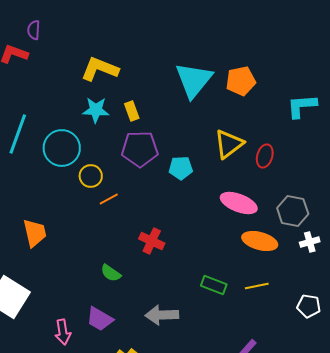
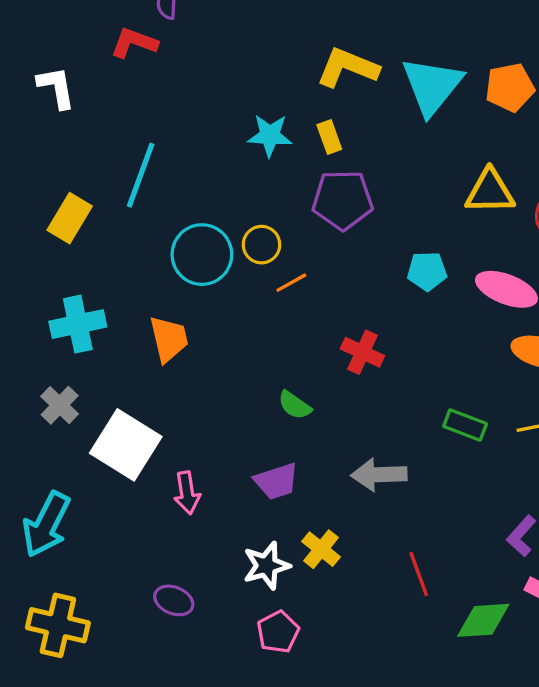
yellow L-shape: (100, 69) -> (348, 68), moved
yellow triangle: (229, 144) -> (490, 192), turned 36
cyan circle: (62, 148) -> (202, 255), moved
cyan pentagon: (181, 168) -> (427, 271), moved
purple trapezoid: (100, 319) -> (276, 481), turned -48
pink arrow: (63, 332) -> (187, 493), moved

